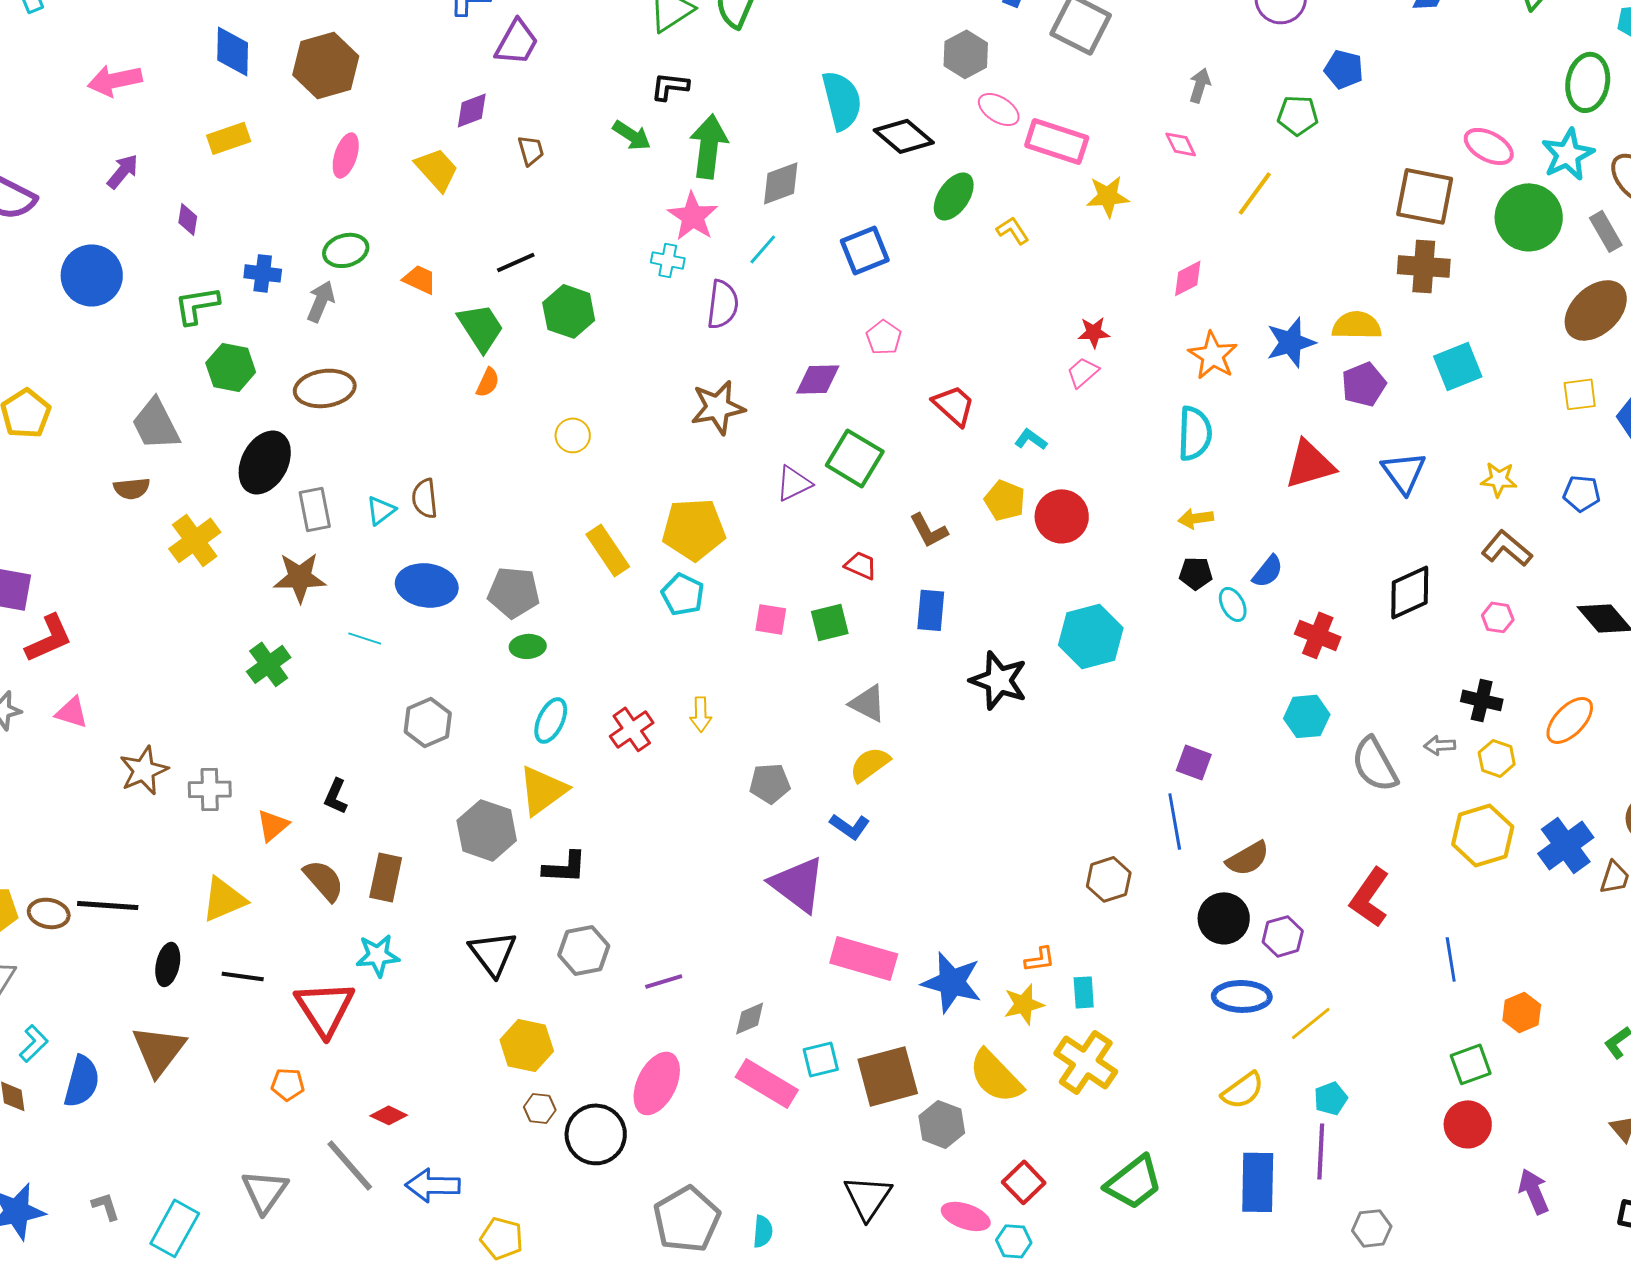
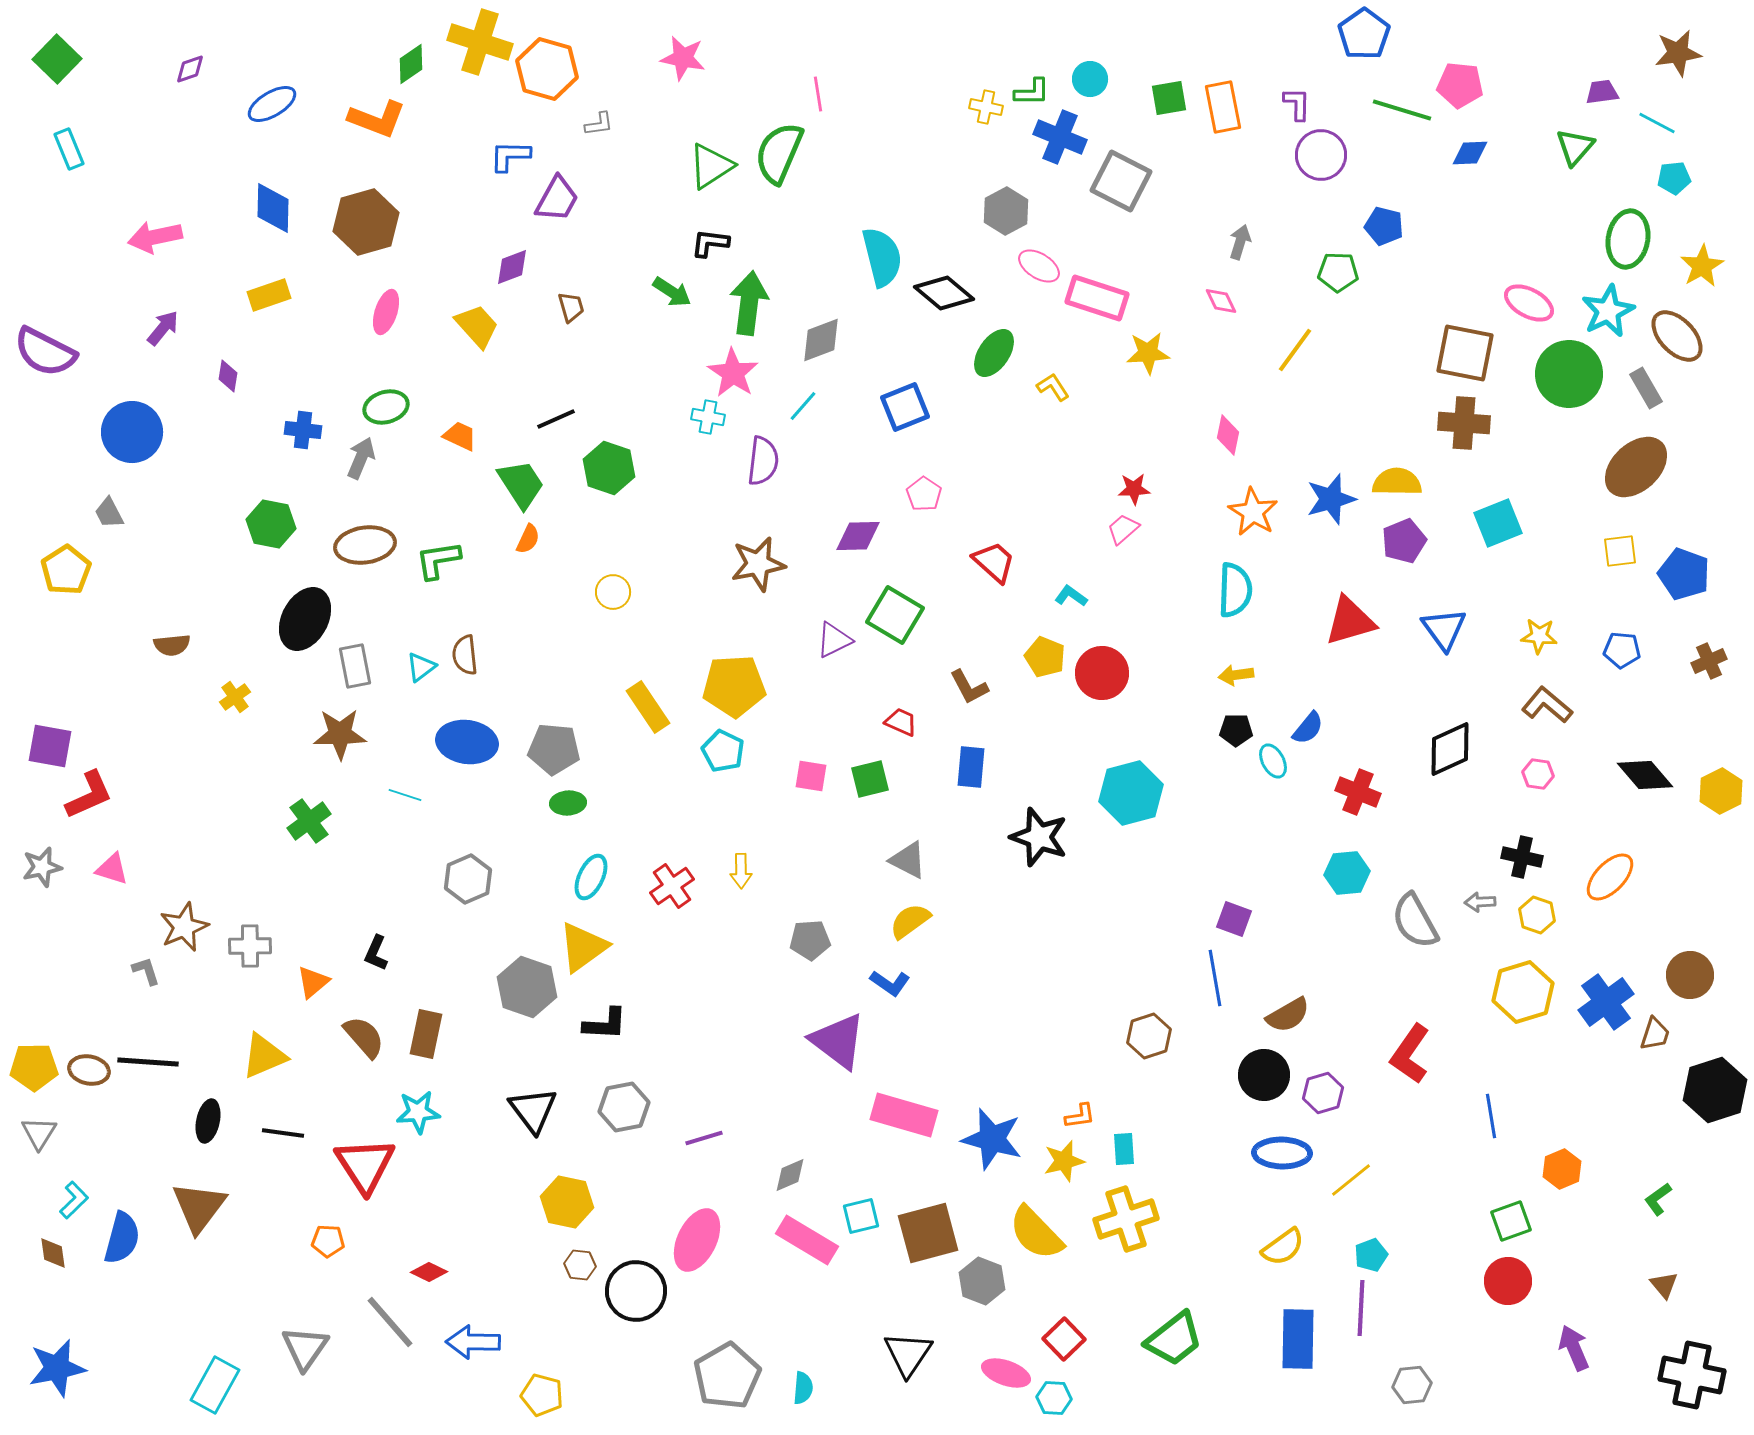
pink diamond: (1188, 278) -> (1228, 435), turned -51
green L-shape: (197, 305) -> (438, 560), moved
gray trapezoid: (156, 424) -> (109, 513), moved, size x0.6
yellow cross: (195, 540) -> (235, 697), size x0.6
yellow cross: (1086, 1062) -> (1126, 1219), turned 38
gray L-shape: (106, 1206) -> (146, 971), moved

